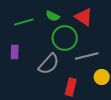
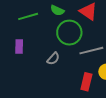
gray semicircle: (49, 64) -> (53, 59), size x0.6
red rectangle: (71, 87) -> (86, 82), moved

